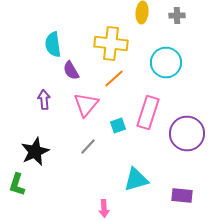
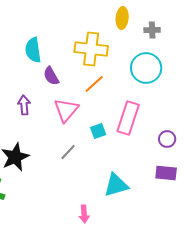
gray cross: (177, 16) -> (152, 30), moved
purple circle: (187, 134) -> (167, 139), size x0.5
purple rectangle: (182, 196) -> (166, 173), moved

